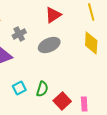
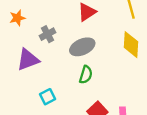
green semicircle: (42, 89) -> (86, 75), moved

